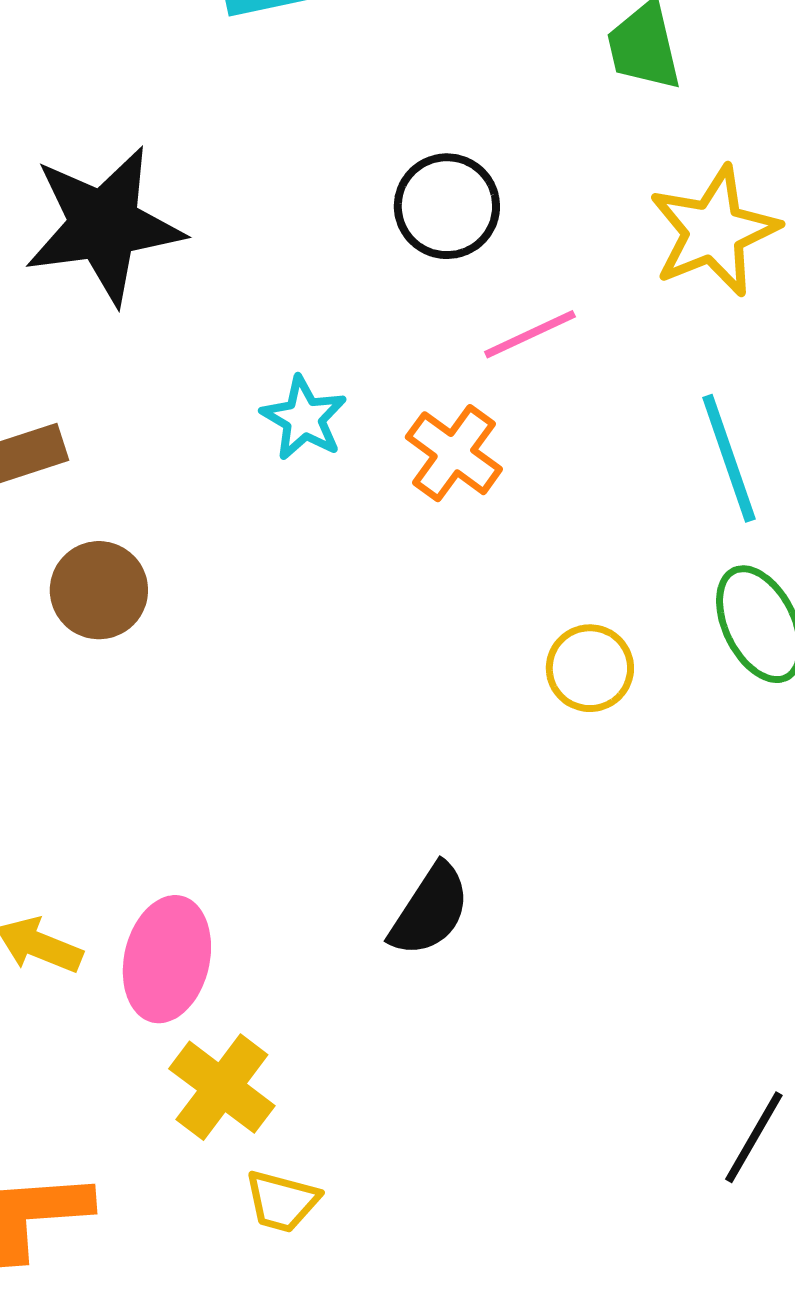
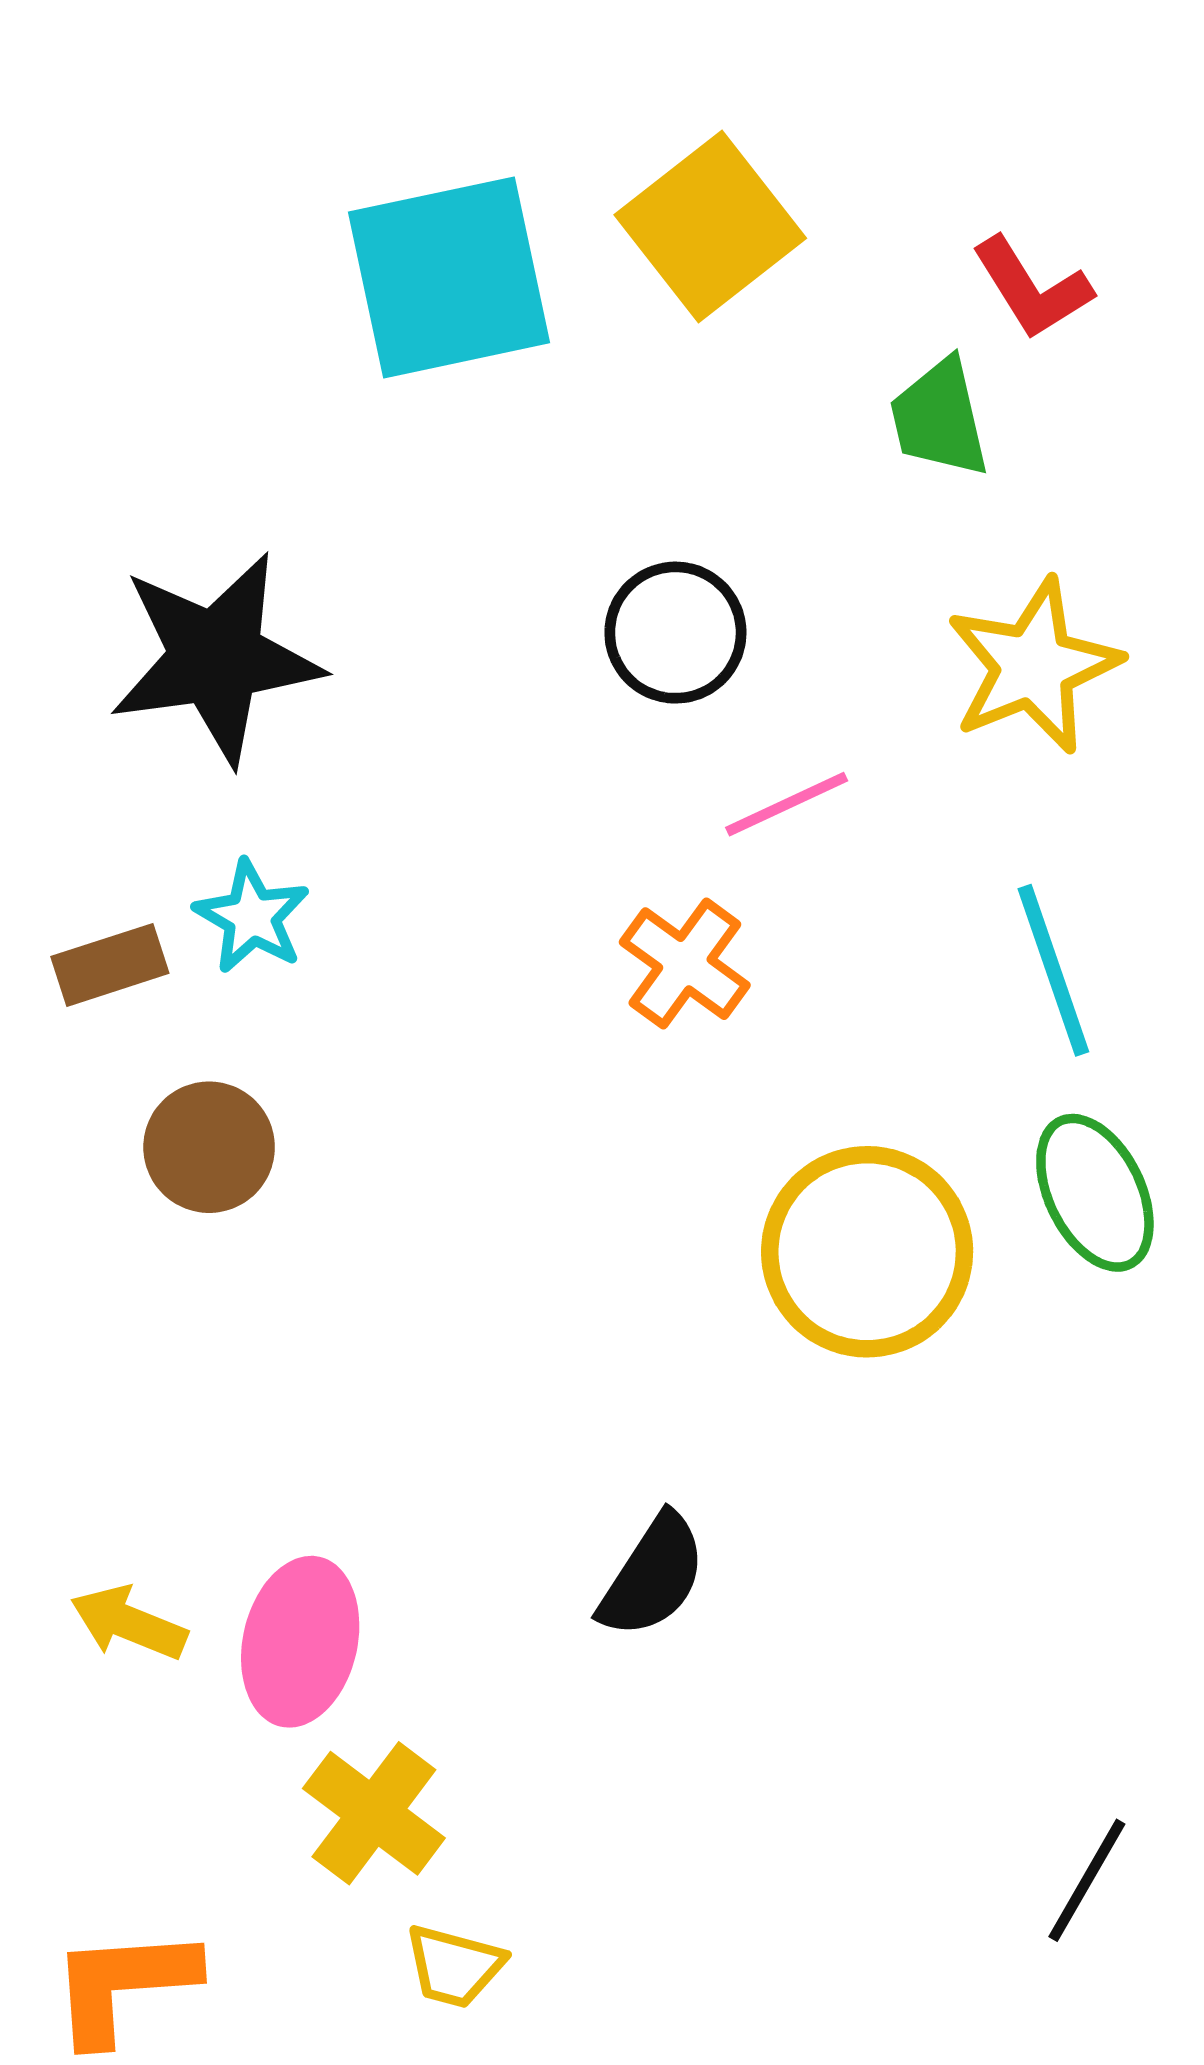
cyan star: (304, 418) -> (252, 917), moved
yellow circle: (590, 668) -> (867, 1252), size x1.8

